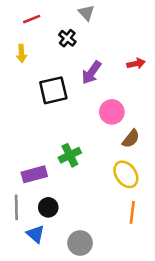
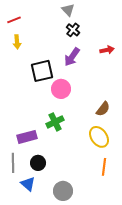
red line: (32, 19) -> (14, 20), moved
black cross: (67, 38) -> (73, 30), moved
pink circle: (112, 112) -> (61, 89), moved

